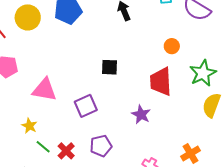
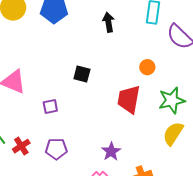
purple square: (86, 106) -> (50, 106), size x0.7
purple star: (141, 114) -> (111, 152), moved

